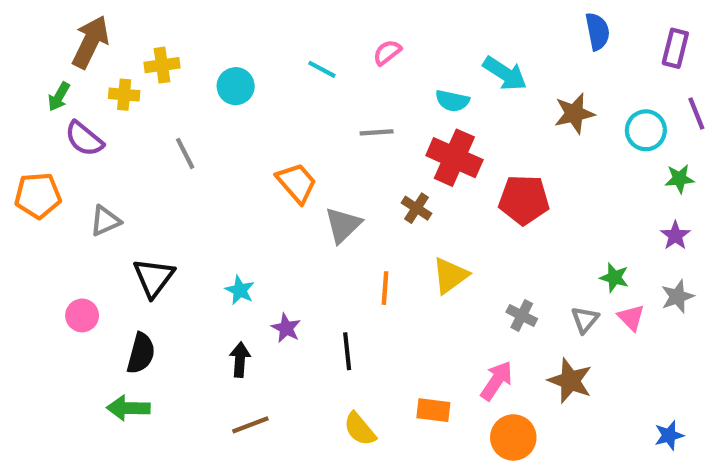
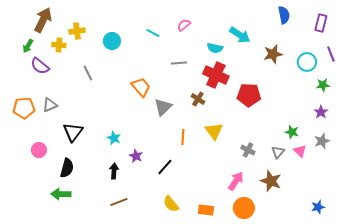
orange pentagon: (38, 196) -> (24, 108), moved
yellow triangle: (450, 275) -> (214, 131), turned -30
black line: (347, 351) -> (165, 167), turned 48
orange rectangle: (433, 410) -> (206, 210), moved

